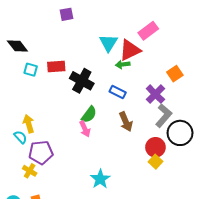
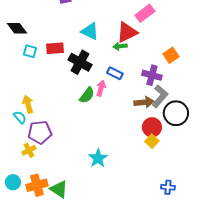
cyan triangle: (108, 43) -> (90, 31), moved, turned -36
purple cross: (155, 94) -> (152, 75), turned -30
brown arrow: (126, 122) -> (144, 102), moved, turned -72
pink arrow: (85, 129) -> (101, 88), moved, turned -140
yellow cross: (30, 171) -> (29, 150), turned 32

